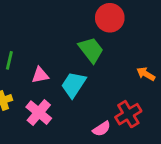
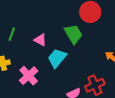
pink triangle: (40, 75) -> (40, 40), moved, turned 32

